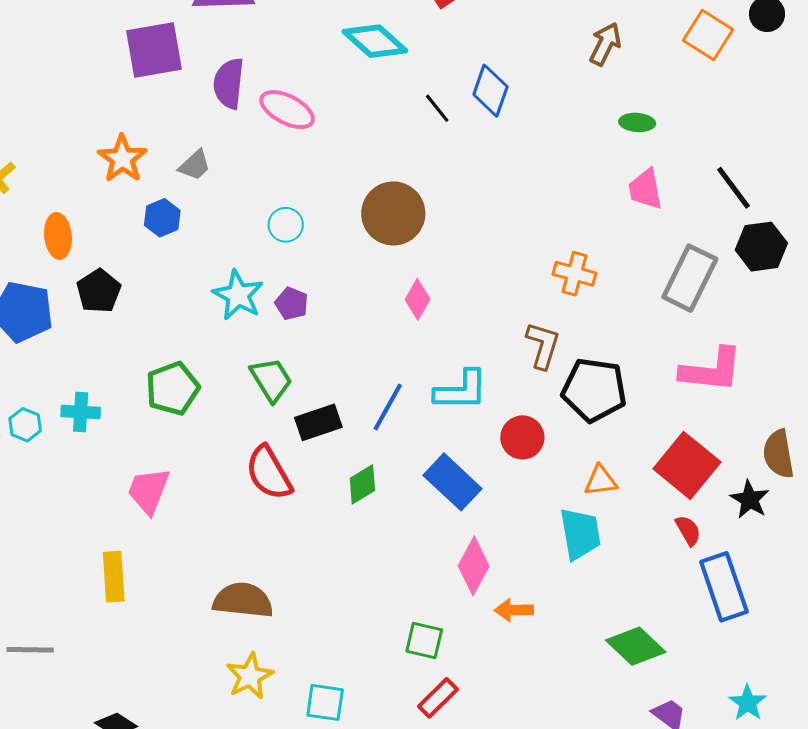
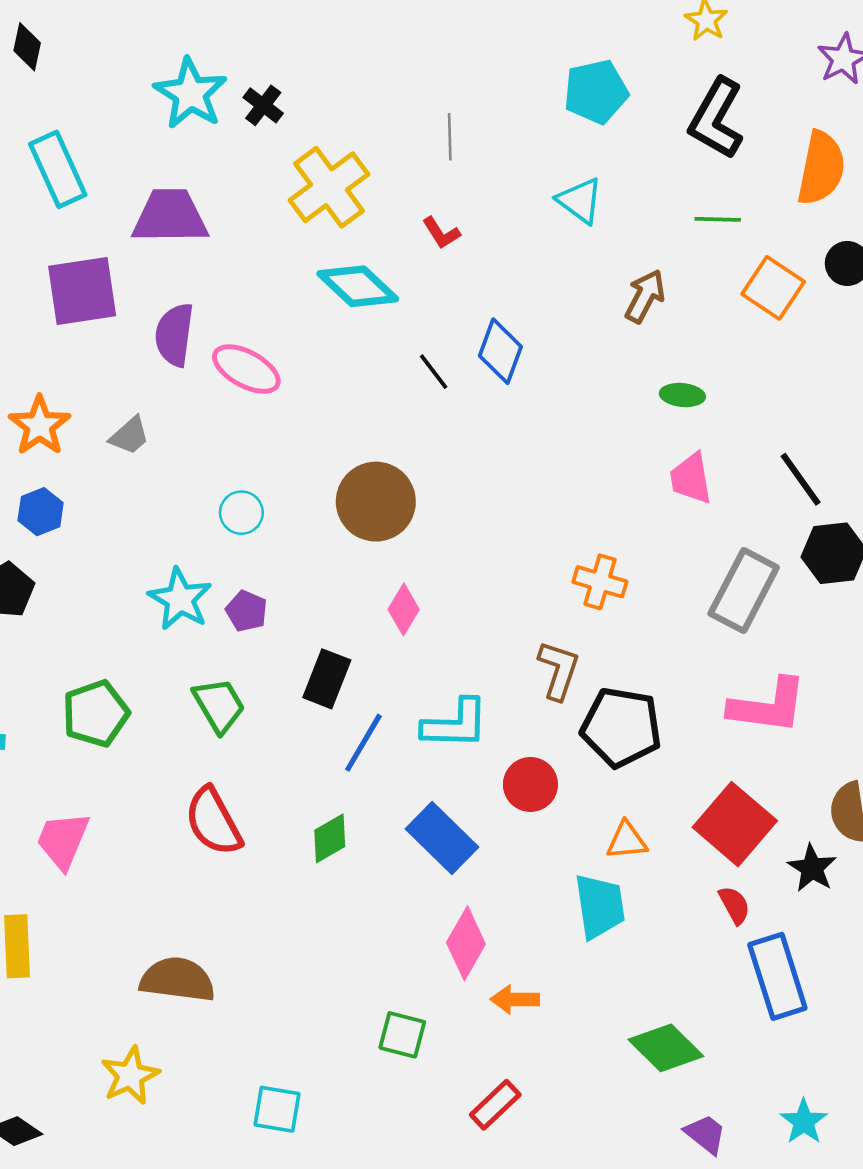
blue hexagon: (162, 218) -> (41, 512), moved
black rectangle: (318, 422) -> (327, 679), moved, turned -51
yellow star: (250, 676) -> (130, 1076), moved
red rectangle: (438, 698) -> (495, 1105), moved

